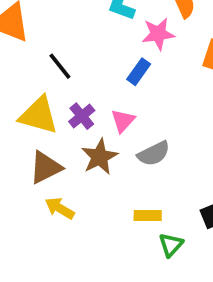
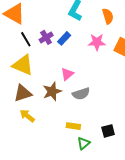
pink star: (158, 34) -> (97, 42), moved
black line: (60, 66) -> (26, 39), moved
blue rectangle: (139, 72) -> (64, 38), moved
purple cross: (82, 116) -> (46, 37), moved

